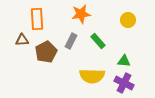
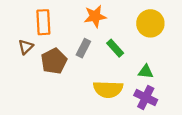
yellow circle: (128, 20) -> (150, 23), size x1.5
brown triangle: (22, 40) -> (26, 47), turned -40

